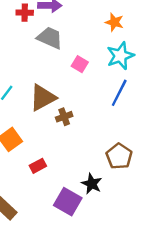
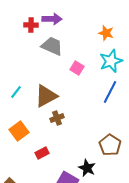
brown cross: (64, 117) -> (57, 118), moved

